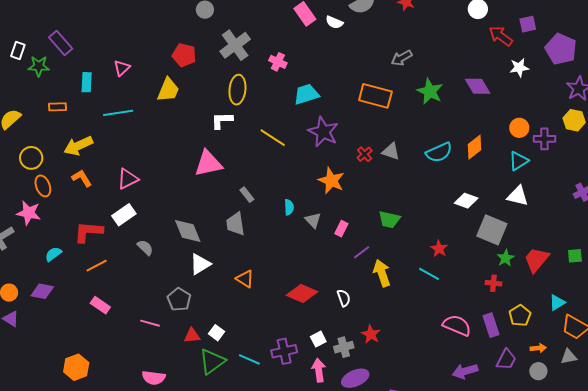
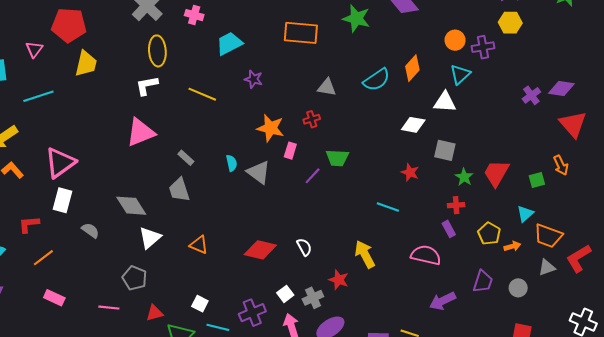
red pentagon: (184, 55) -> (69, 25), moved, size x1.4
purple star: (323, 132) -> (253, 79), size x0.6
red cross: (365, 154) -> (312, 119), moved, turned 35
pink triangle: (128, 179) -> (60, 163), size x1.4
white triangle: (518, 196) -> (445, 102), moved
white rectangle: (124, 215) -> (62, 200), turned -30
gray triangle: (313, 220) -> (259, 172), size x1.4
pink rectangle: (341, 229) -> (290, 151), moved
gray square: (492, 230) -> (445, 150), size x0.7
red L-shape: (88, 232) -> (29, 224), size x0.7
red star: (439, 249) -> (410, 172), moved
purple line: (362, 252) -> (313, 176), moved
green square: (575, 256) -> (537, 180), moved
yellow arrow: (382, 273) -> (365, 254), moved
purple rectangle: (491, 325) -> (449, 229), moved, size x0.7
white square: (216, 333) -> (200, 304), moved
orange arrow: (538, 348) -> (512, 246), moved

